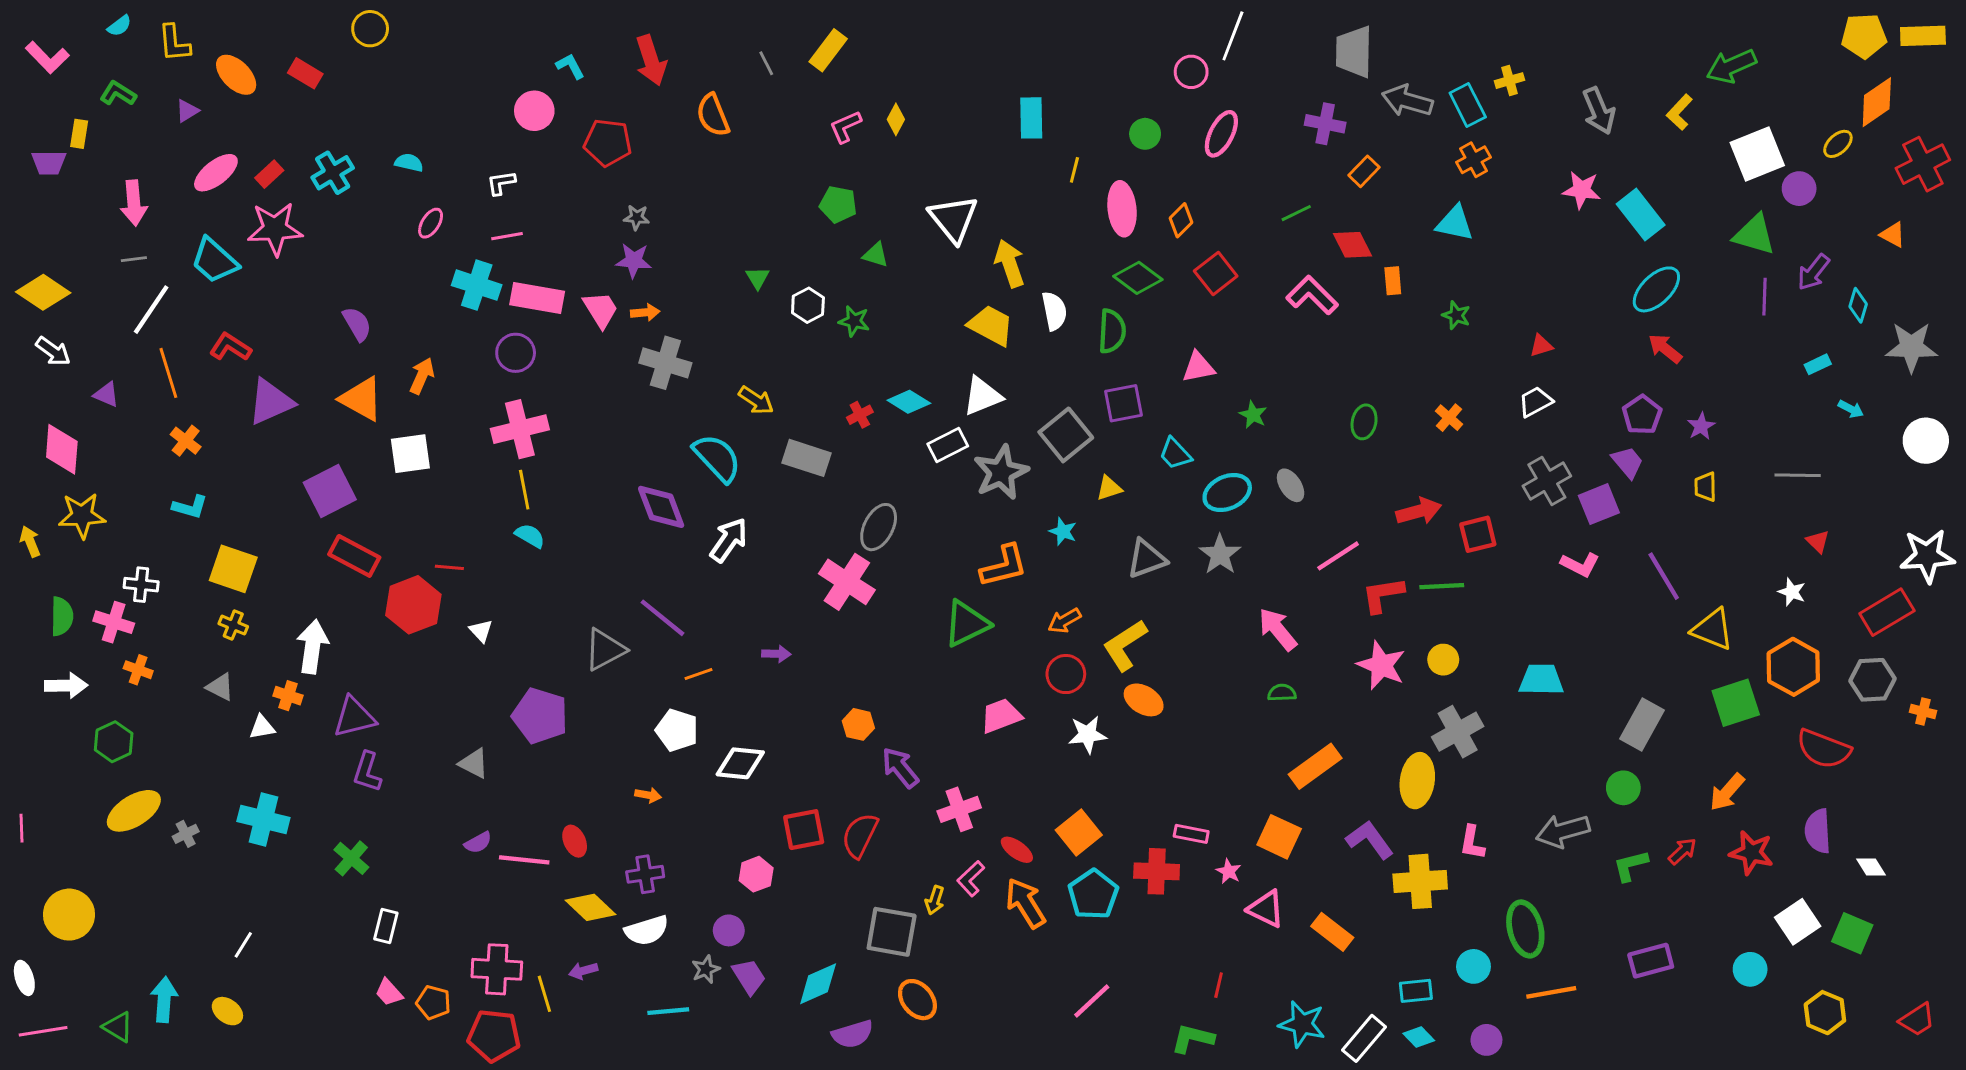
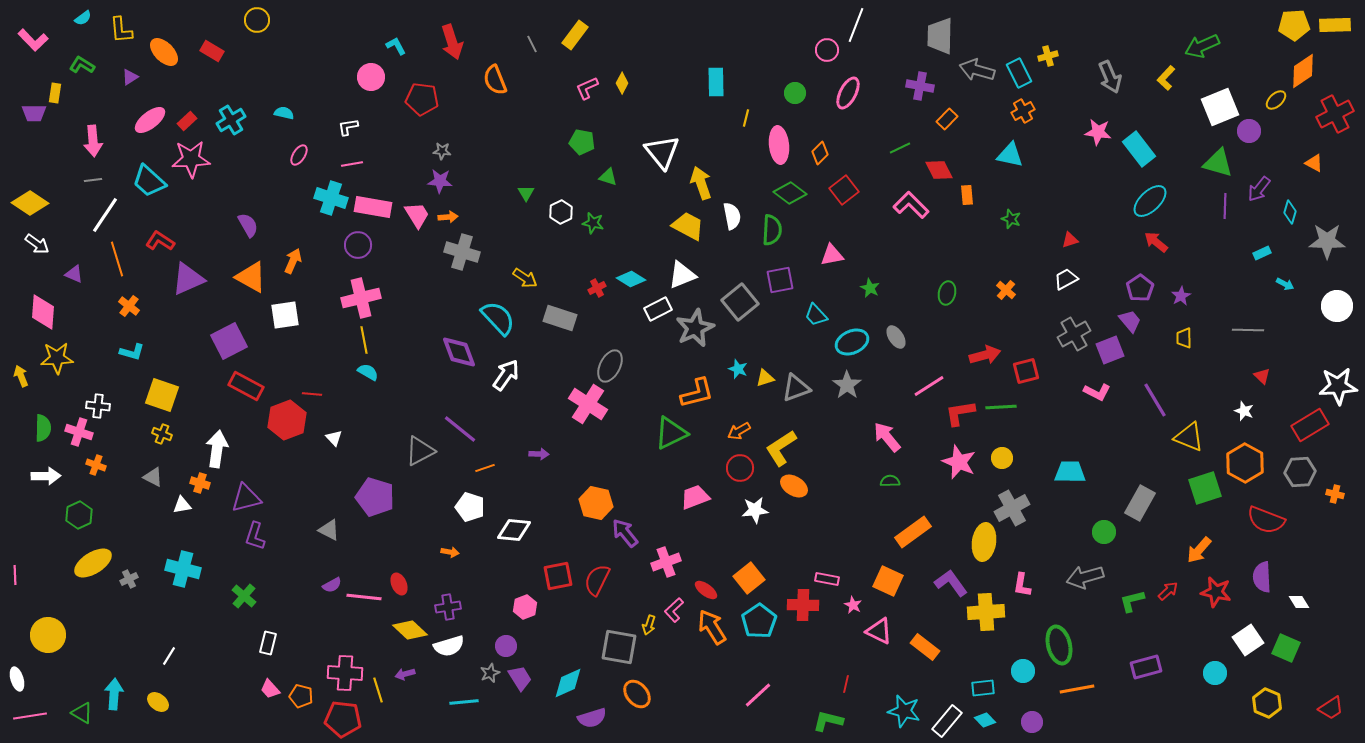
yellow triangle: (1109, 488) -> (765, 378), moved
orange hexagon: (858, 724) -> (596, 503), size x1.5
green circle: (1623, 788) -> (1104, 532), moved

